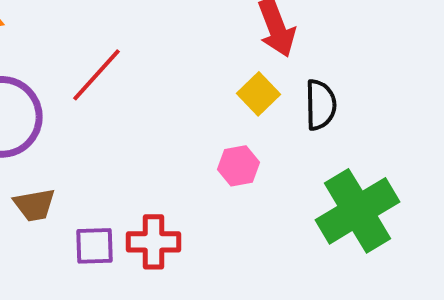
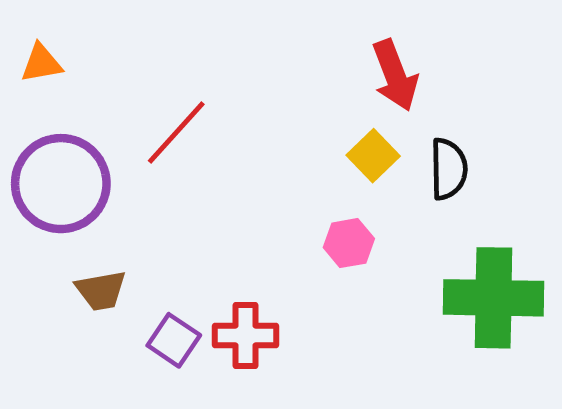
green cross: (358, 211) -> (493, 298), turned 32
purple square: (94, 246) -> (174, 340), turned 36

